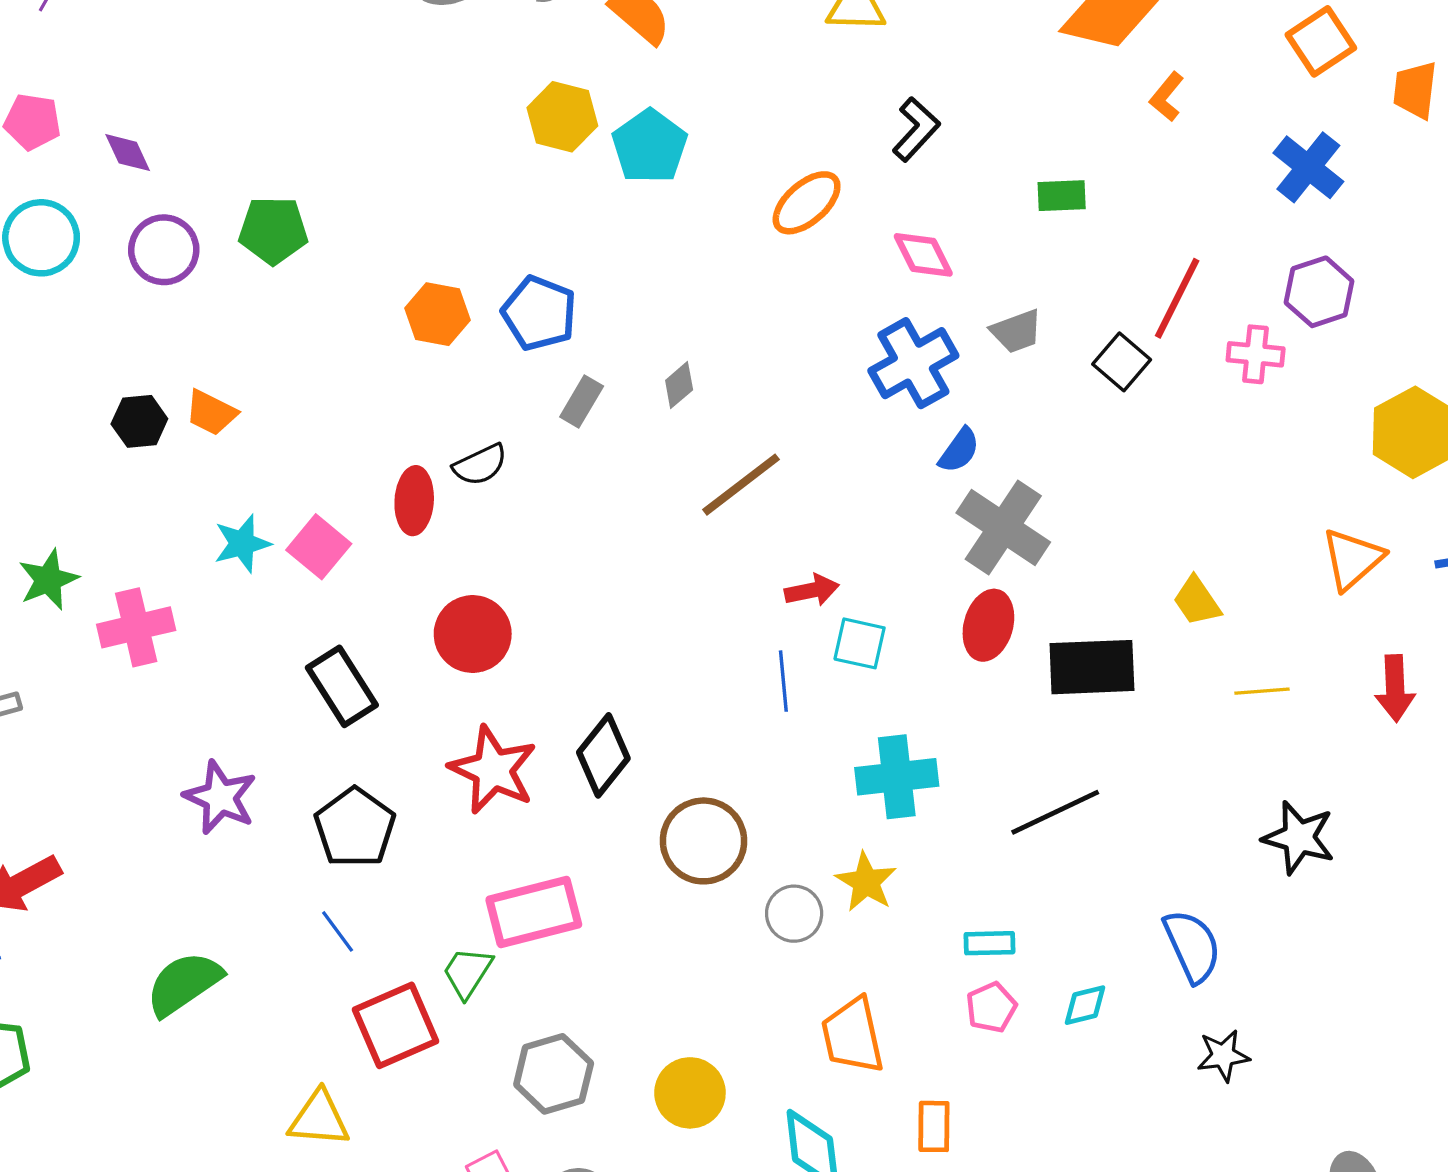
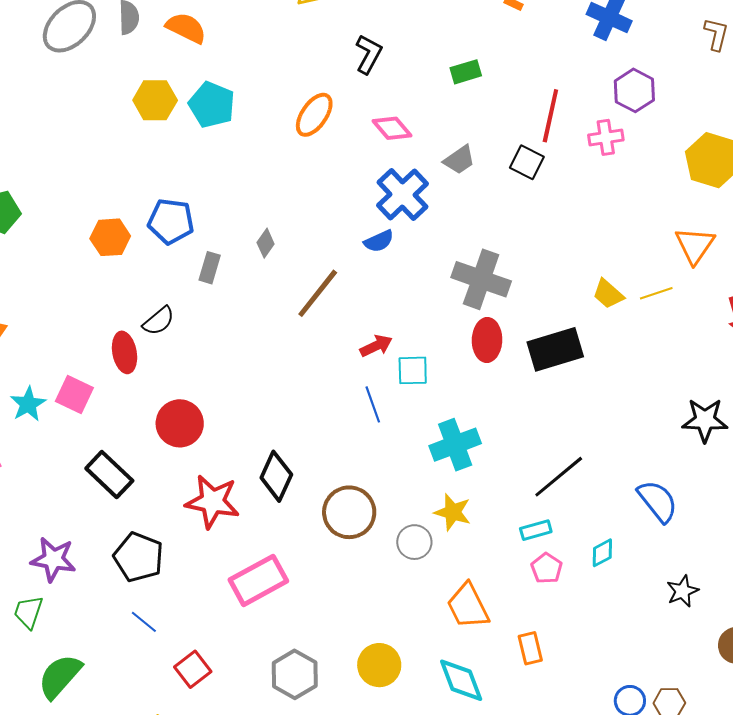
blue semicircle: (959, 450) -> (379, 241), moved, turned 44
yellow line: (1262, 691) -> (656, 293), moved
black line: (1055, 812) -> (559, 477), moved
green trapezoid: (467, 972) -> (28, 612), moved
red square: (395, 1025) -> (193, 669), size x0.7
black star: (1223, 1056) -> (682, 591), moved

